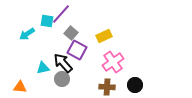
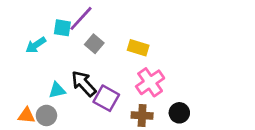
yellow rectangle: (104, 36) -> (138, 48), turned 42
purple square: (77, 50) -> (106, 98), moved
gray circle: (62, 79) -> (46, 115), moved

